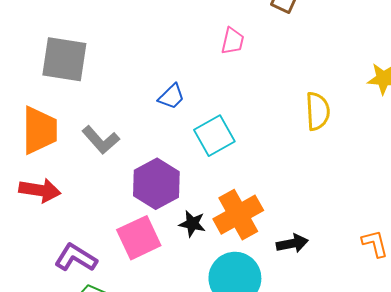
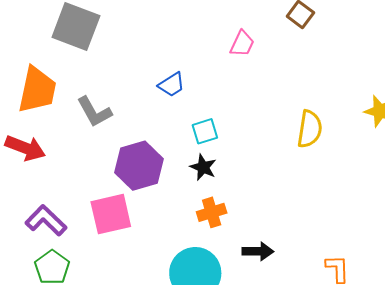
cyan square: (214, 136) -> (205, 131), size x0.7
orange cross: (238, 215) -> (212, 212), size x0.6
black star: (192, 224) -> (203, 167), moved

